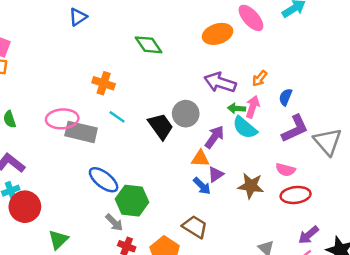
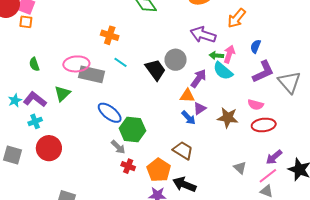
orange arrow: (260, 78) -> (237, 18), moved, size x1.5
red circle: (25, 207) -> (49, 148), moved
green triangle: (58, 240) -> (62, 94), moved

